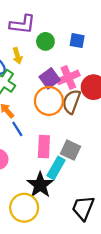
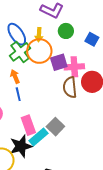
orange circle: (49, 101) -> (39, 51), moved
brown semicircle: (71, 102) -> (70, 87), turned -45
pink rectangle: (44, 147) -> (28, 125), moved, turned -42

